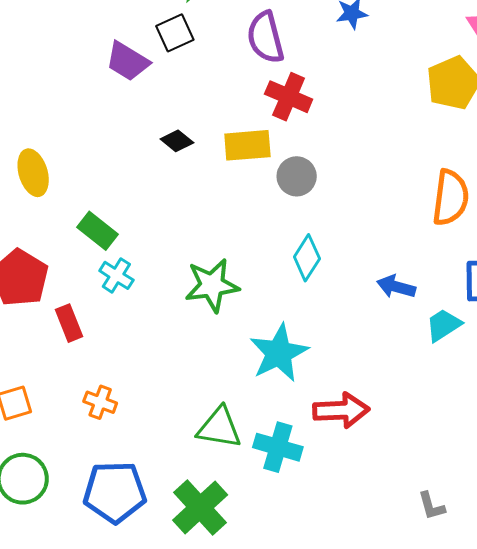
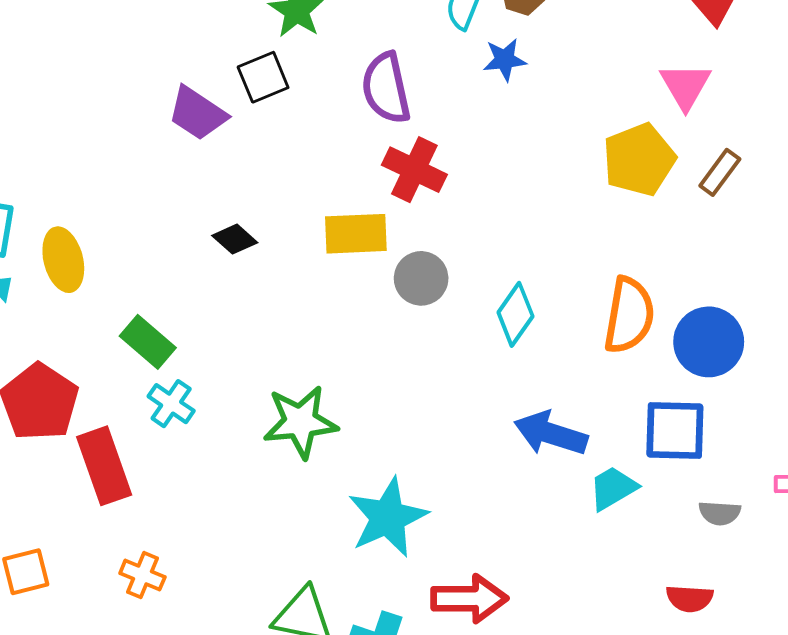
black diamond: (177, 141) -> (235, 239), moved
cyan diamond: (307, 258) -> (515, 314), moved
blue arrow: (396, 287) -> (551, 433), size x1.4
red rectangle: (69, 323) -> (104, 466), size x1.5

